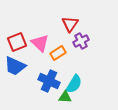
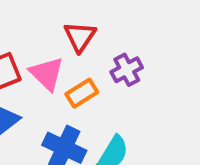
red triangle: (70, 24) -> (80, 37), moved

